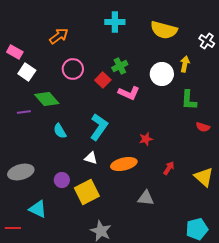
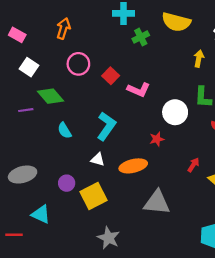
orange arrow: (59, 36) -> (63, 28), turned -36
pink rectangle: (15, 52) -> (17, 35), moved
green cross: (120, 66) -> (141, 37), moved
white circle: (162, 74) -> (175, 112), moved
red arrow: (169, 168) -> (193, 165), moved
gray triangle: (146, 198) -> (157, 202), size x1.5

